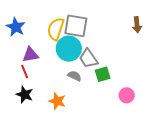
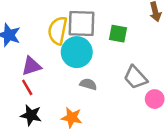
gray trapezoid: (88, 58) -> (136, 77), moved
green square: (103, 74) -> (118, 34), moved, turned 35

